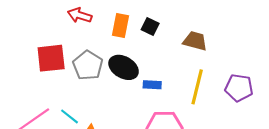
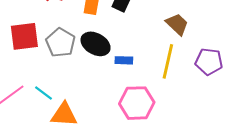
brown trapezoid: (195, 41) -> (177, 24), moved, turned 30

